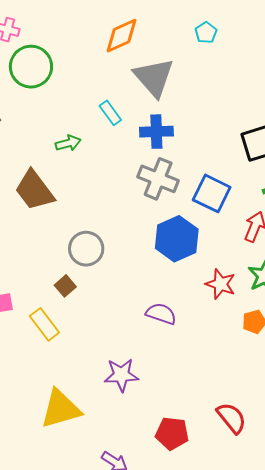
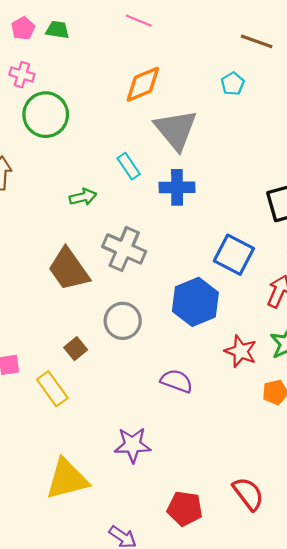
gray cross: (158, 179) -> (124, 249), moved
brown trapezoid: (34, 190) -> (69, 269), moved
gray circle: (86, 249) -> (123, 321), moved

